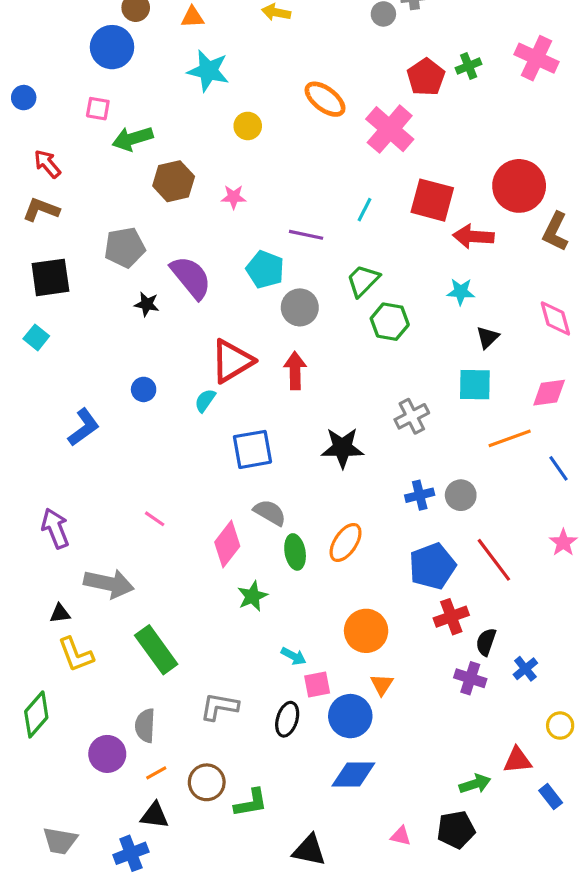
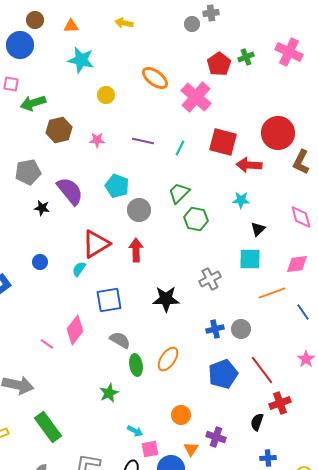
purple line: (306, 235) -> (143, 141), moved
pink diamond: (227, 544) -> (75, 330), moved
red cross: (451, 617) -> (280, 403), moved
orange circle: (366, 631) -> (181, 415), size x0.7
blue cross: (525, 669) -> (268, 458), moved, turned 35
purple cross: (470, 678) -> (216, 437), moved

